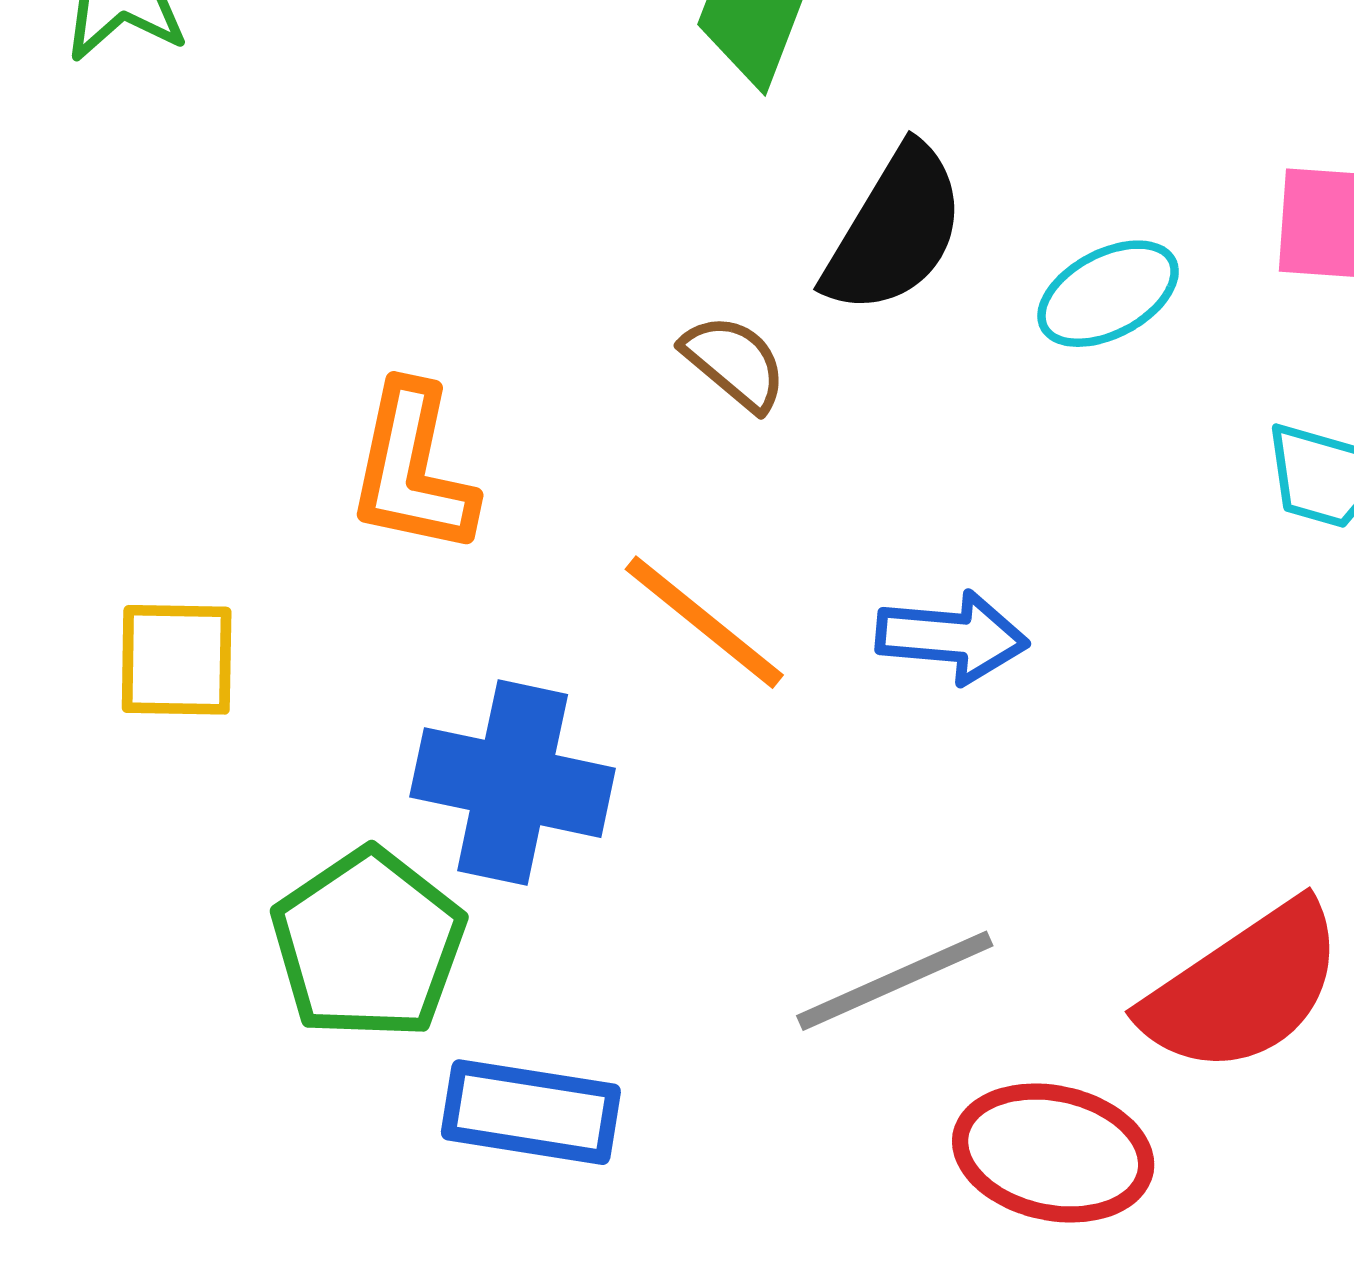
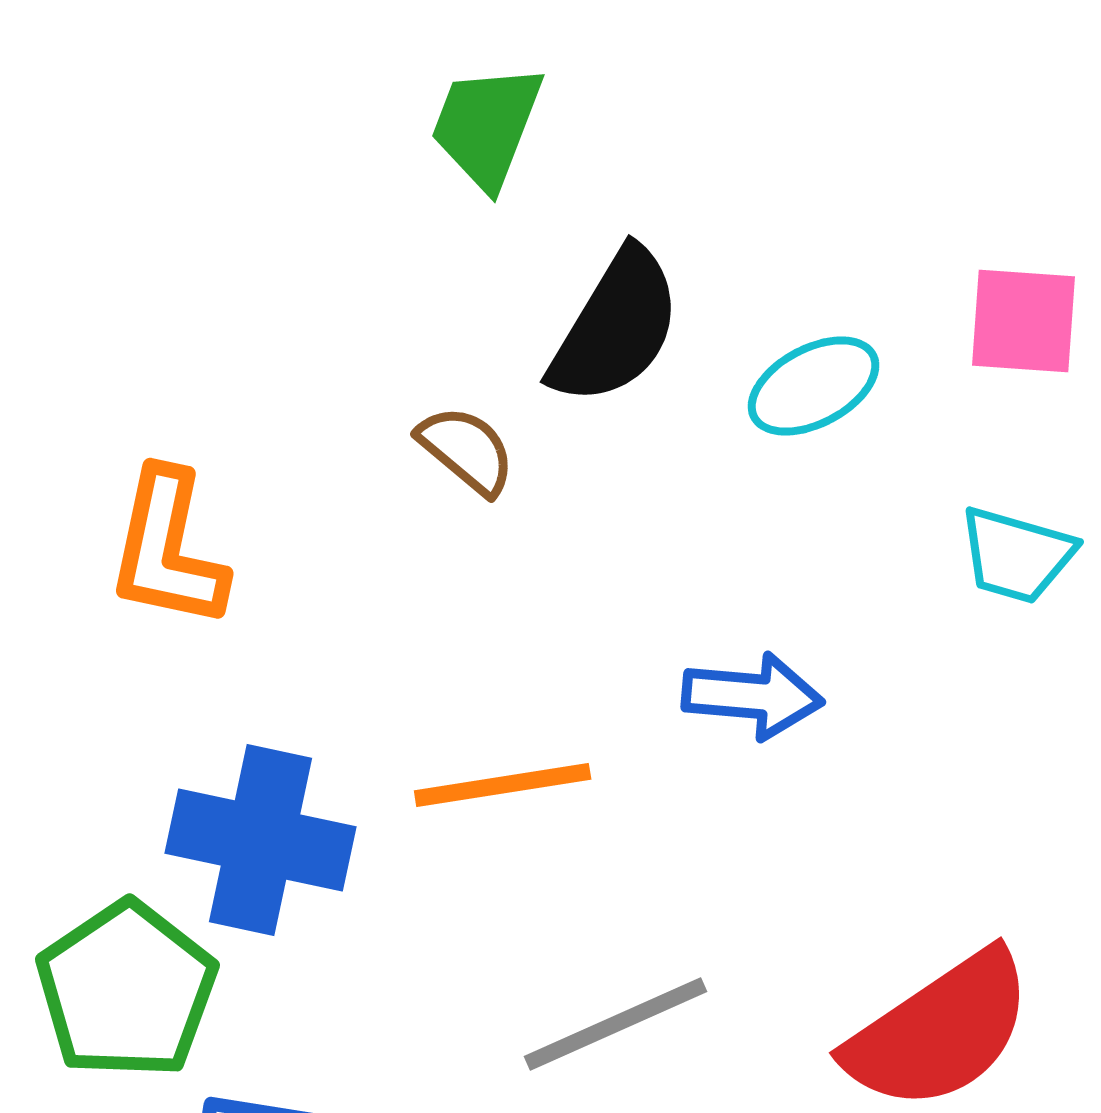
orange line: (704, 622) -> (503, 785), moved, turned -48
blue arrow: (952, 637) -> (753, 696), moved

